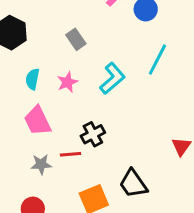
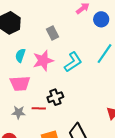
pink star: (67, 82) -> (43, 61), size x1.5
pink trapezoid: (37, 121) -> (20, 83), turned -75

